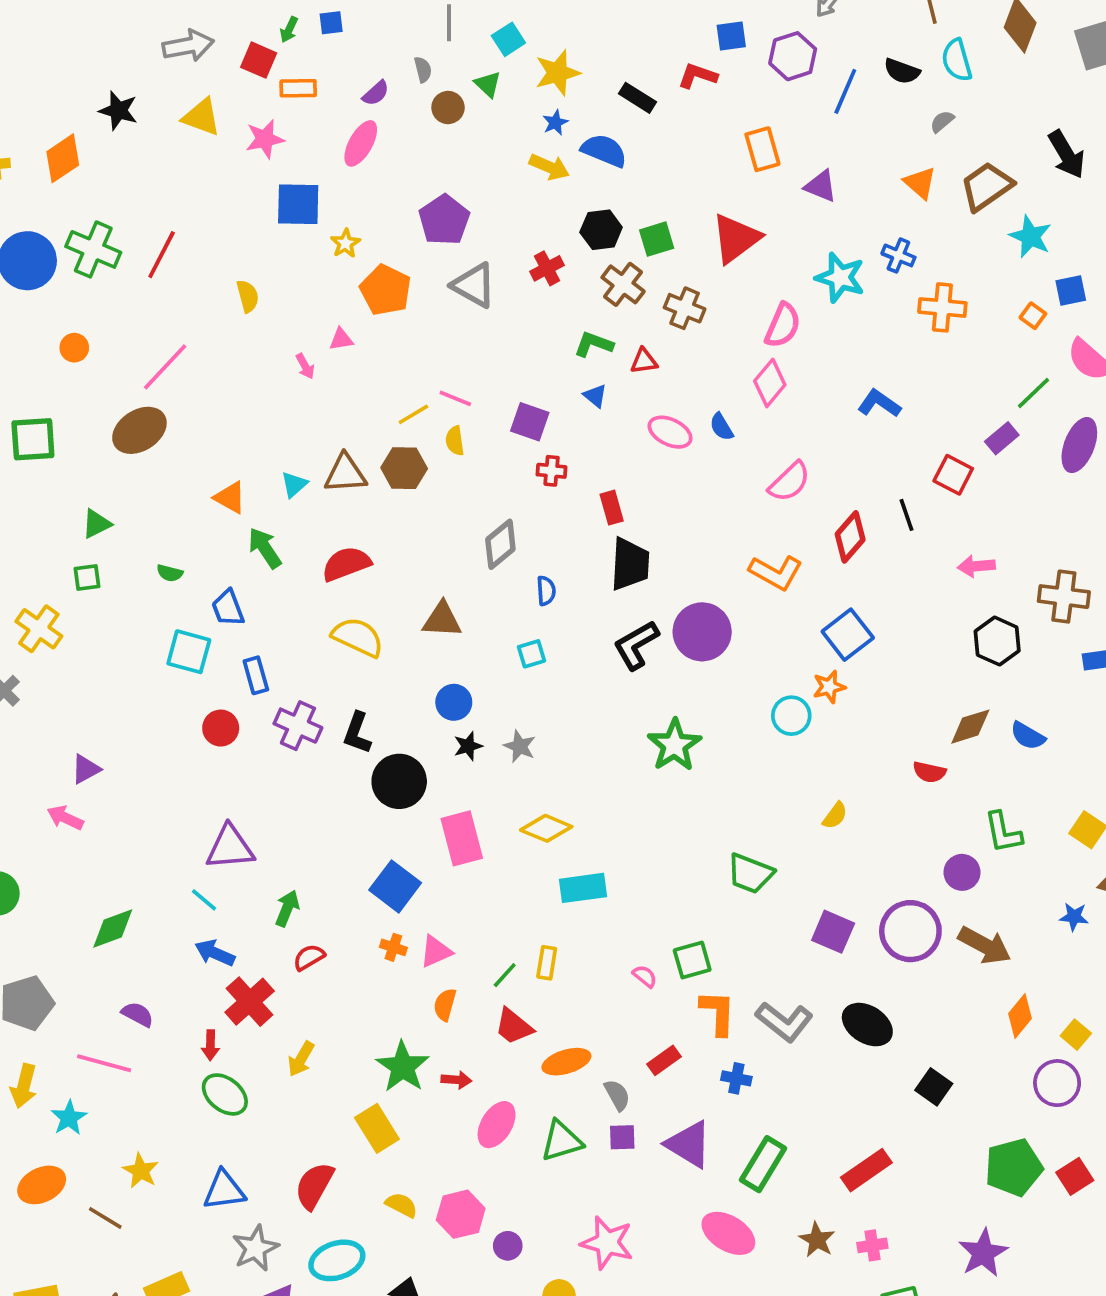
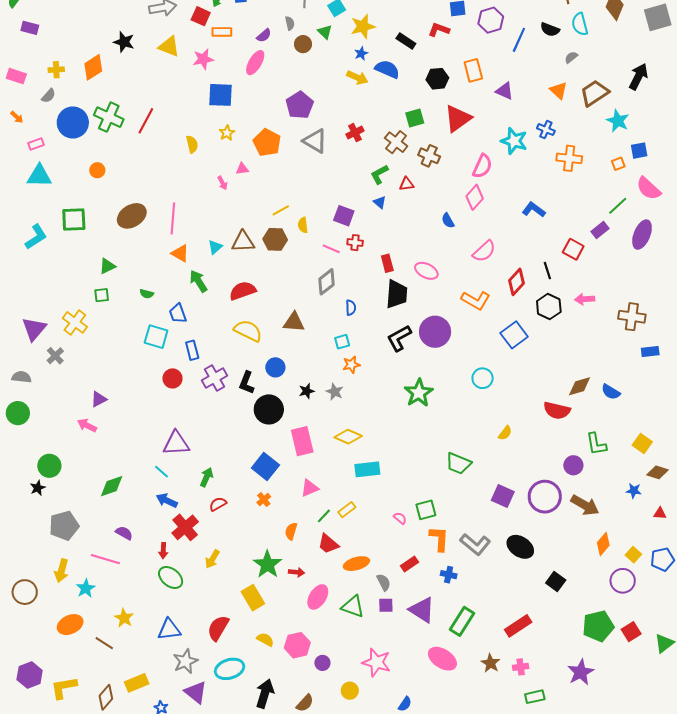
black arrow: (1067, 154) -> (638, 77), turned -124
black hexagon: (601, 230) -> (437, 79), moved
yellow star: (345, 243) -> (227, 133), moved
orange square: (1033, 316) -> (618, 164), turned 32
green L-shape: (594, 344) -> (379, 174), turned -50
pink line: (165, 367) -> (173, 218), moved, turned -40
pink line: (455, 398) -> (331, 249), moved
pink ellipse: (670, 432) -> (426, 271), moved
black hexagon: (997, 641) -> (549, 307), moved
orange star: (829, 687) -> (351, 365), moved
blue circle: (454, 702) -> (275, 367), moved
purple cross: (298, 726) -> (214, 378), turned 35
red semicircle: (929, 772) -> (557, 410), size x1.5
orange cross: (393, 947) -> (264, 500), turned 32
pink triangle: (436, 952) -> (310, 488), moved
yellow rectangle: (547, 963) -> (347, 510), turned 42
green triangle: (562, 1141) -> (353, 607), turned 35

